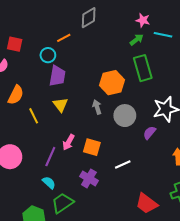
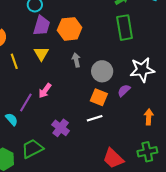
orange hexagon: (112, 83) -> (70, 29), moved
orange square: (92, 147) -> (99, 97), moved
cyan semicircle: (49, 183) -> (12, 119), moved

